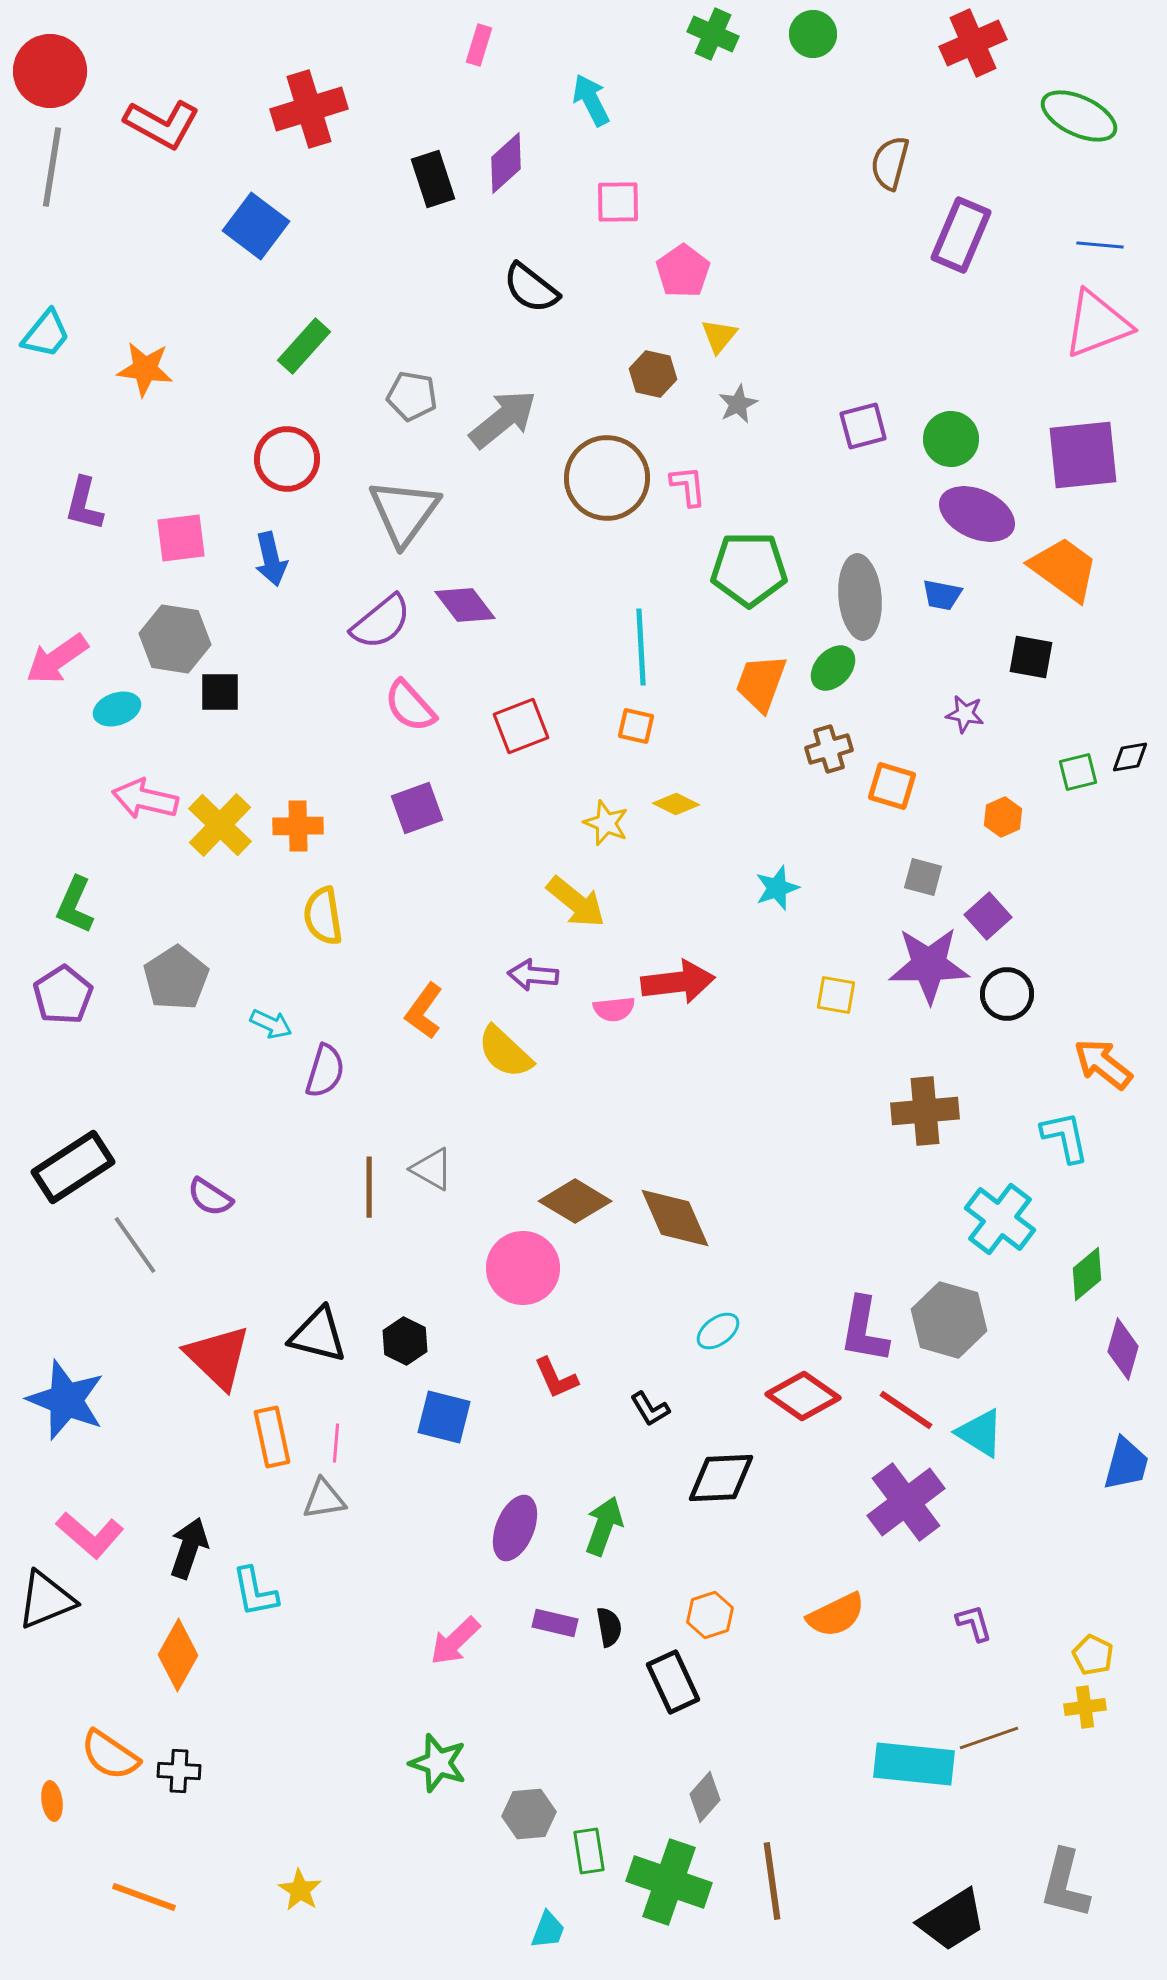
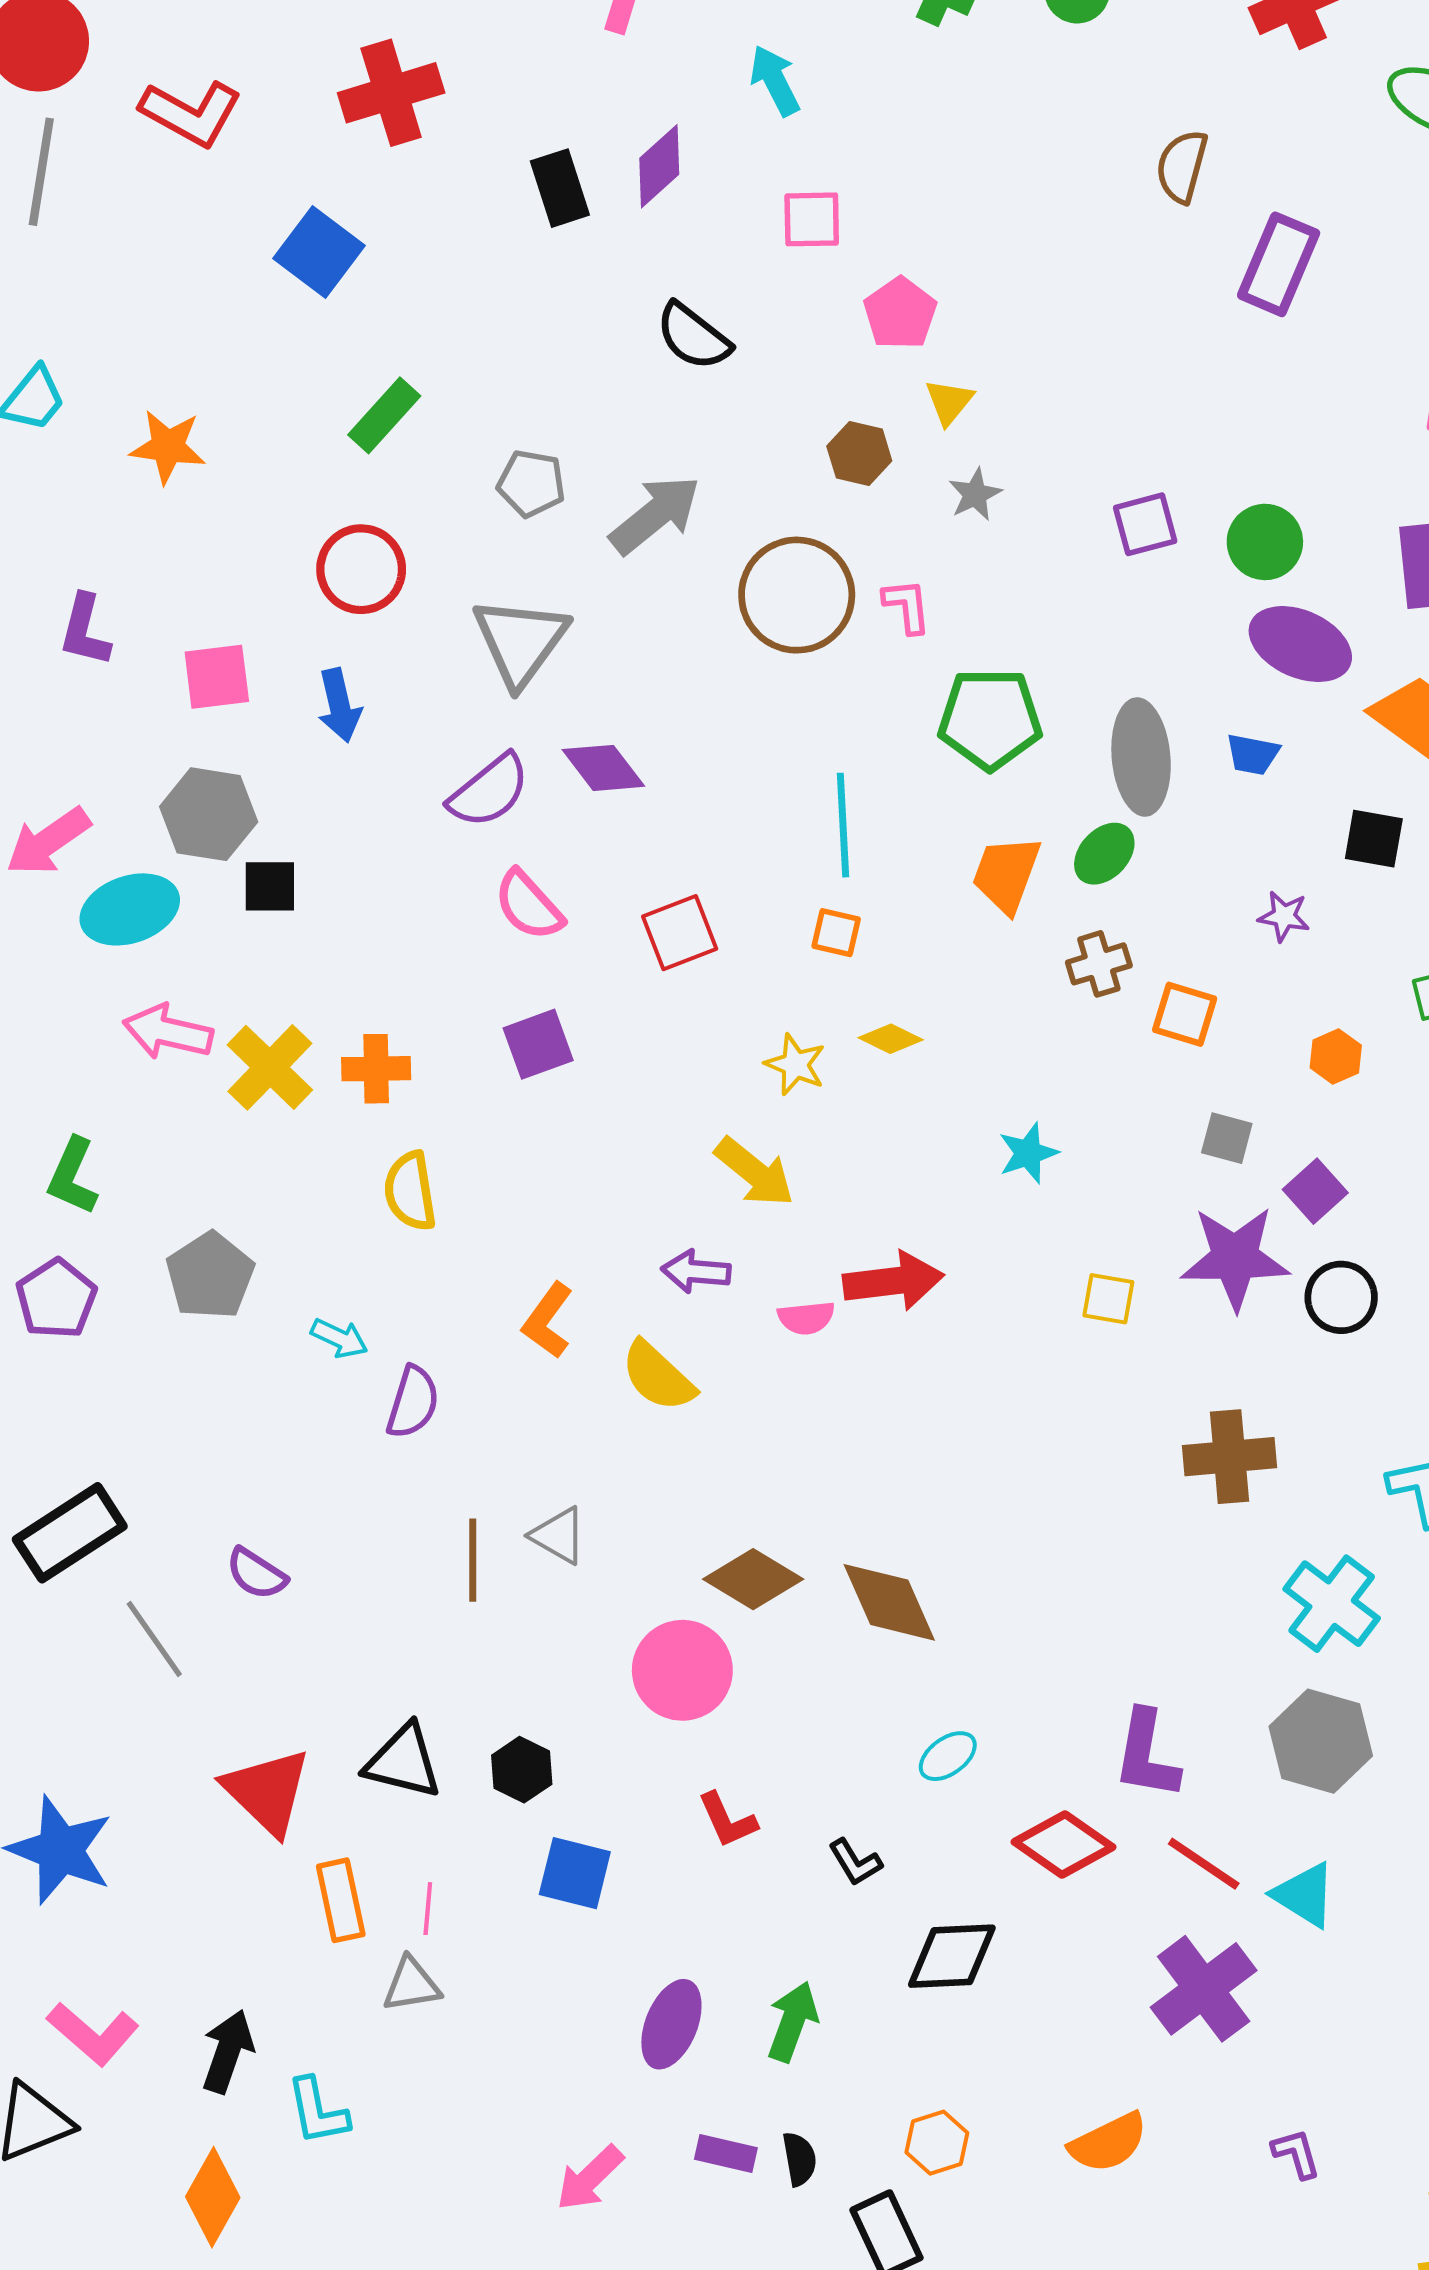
cyan ellipse: (117, 709) -> (130, 909), size x1.5
gray hexagon: (949, 1320) -> (1321, 1741), moved

